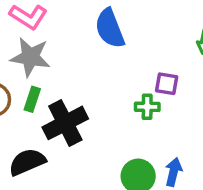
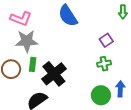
purple square: (167, 84) -> (106, 40), turned -32
green cross: (147, 107) -> (104, 64), moved

